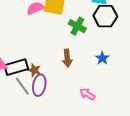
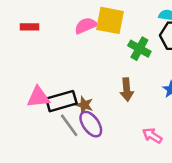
purple ellipse: (39, 85) -> (91, 124), turned -45

